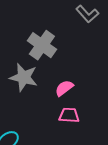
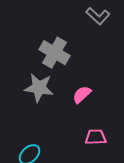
pink trapezoid: (69, 115) -> (96, 137), moved

